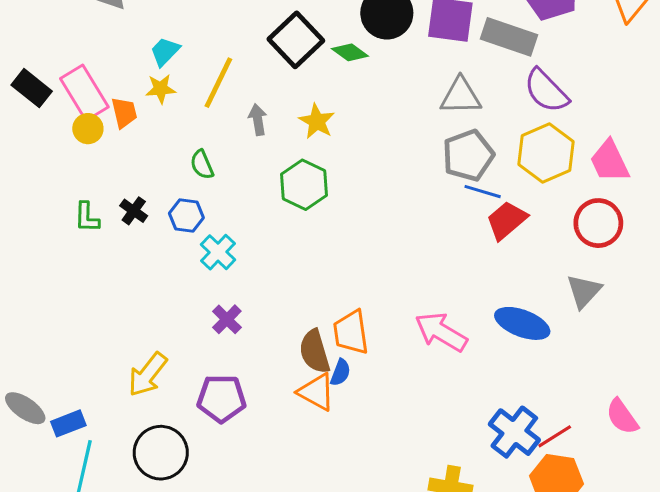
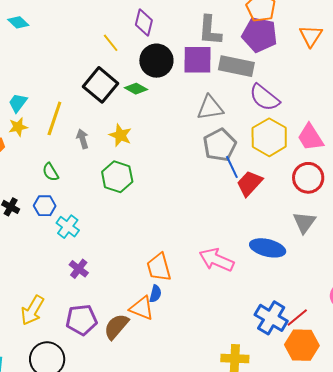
blue line: (483, 192) -> (232, 167), turned 55
brown semicircle: (315, 351) -> (116, 327), moved, turned 64

